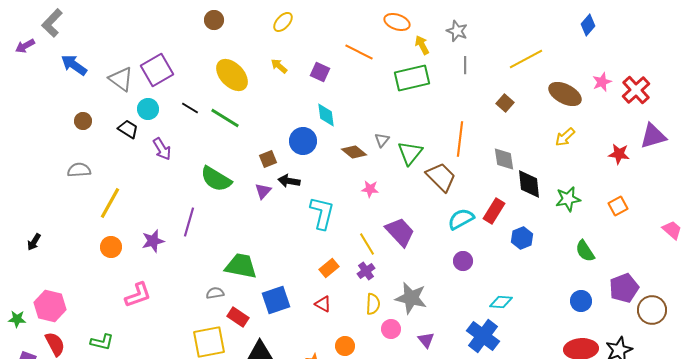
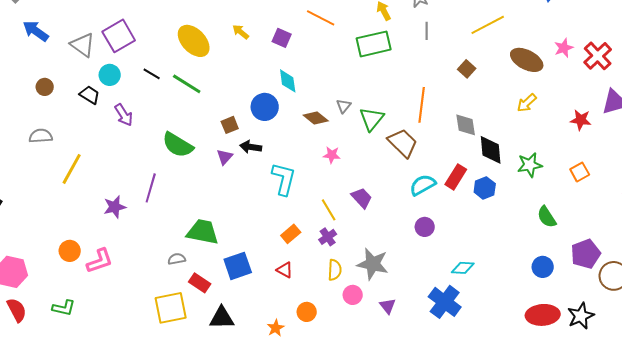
purple trapezoid: (400, 232) -> (362, 198), size x0.7
blue hexagon: (522, 238) -> (485, 188), moved
orange circle: (111, 247) -> (70, 251), moved

